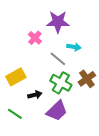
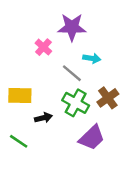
yellow rectangle: (16, 77) -> (20, 95), turned 30
purple trapezoid: (57, 111) -> (92, 138), moved

